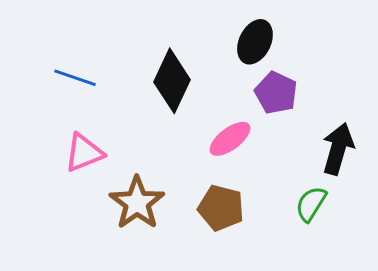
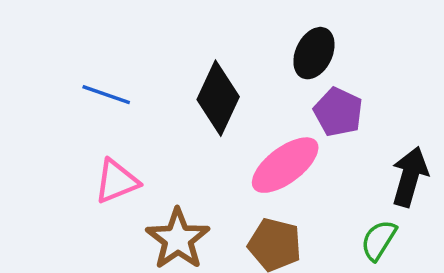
pink ellipse: (230, 139) -> (285, 165), size x1.4

